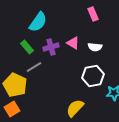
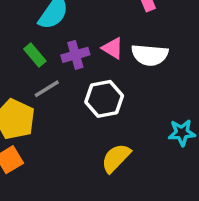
white semicircle: (95, 47) -> (150, 55), size x1.5
white hexagon: (93, 76) -> (104, 99), moved

